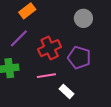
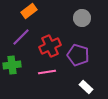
white rectangle: (66, 91) -> (86, 87), moved

